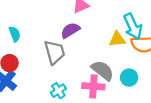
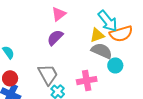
gray trapezoid: (55, 52) -> (48, 74), moved
gray semicircle: (103, 70) -> (102, 51), moved

